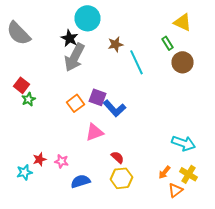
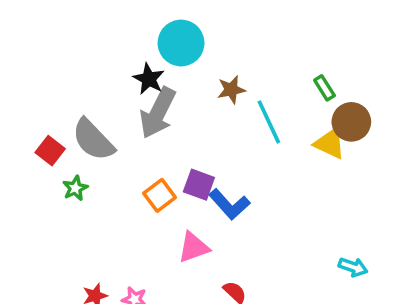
yellow triangle: (182, 22) -> (330, 143), moved
gray semicircle: (18, 33) -> (93, 140), moved
red square: (22, 85) -> (50, 151), moved
cyan arrow: (184, 143) -> (353, 267), size x0.7

